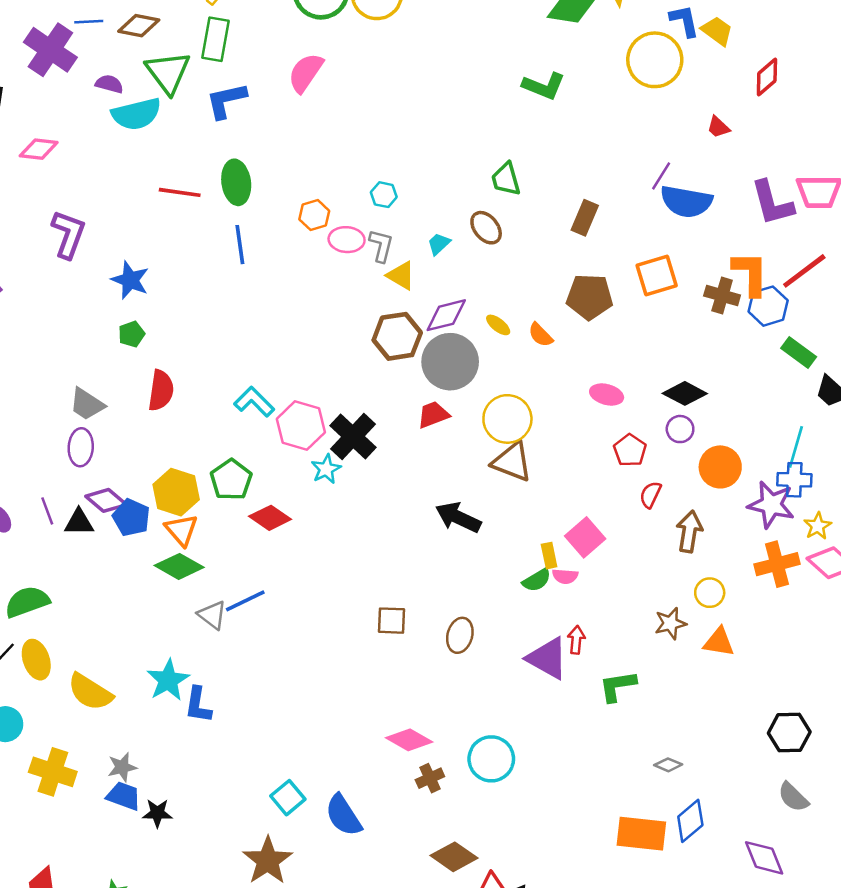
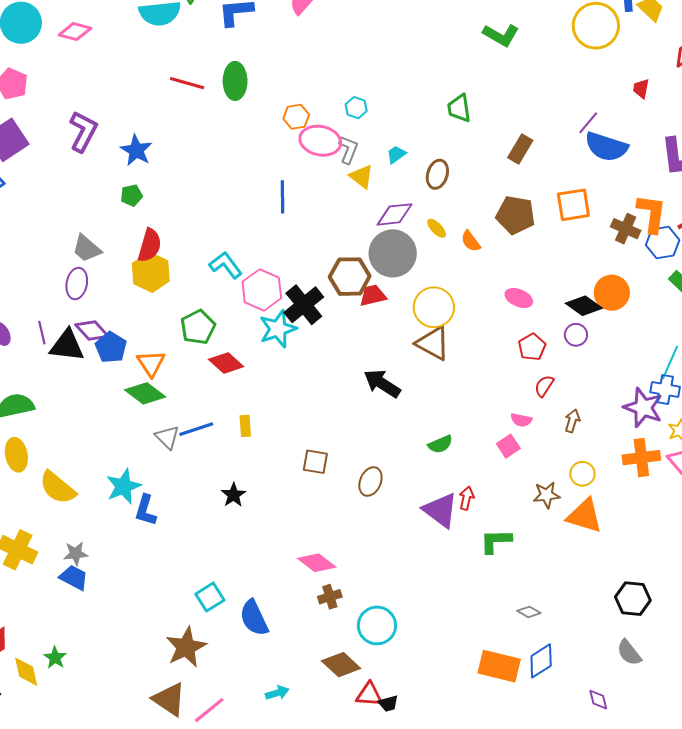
red trapezoid: (718, 127) -> (641, 89), turned 50
brown ellipse: (486, 228) -> (437, 174), moved, turned 48
purple L-shape: (68, 234) -> (83, 132), moved
pink ellipse: (347, 240) -> (320, 141), size x1.4
blue line: (240, 245) -> (282, 197), moved
brown hexagon: (397, 336) -> (350, 277), moved
orange circle: (720, 467) -> (612, 293), moved
cyan star: (326, 469) -> (278, 329), size x1.5
yellow hexagon: (176, 492) -> (151, 272), moved
black triangle: (79, 522) -> (67, 346), size x1.4
brown arrow: (689, 532) -> (572, 421), size x0.7
pink square: (585, 537) -> (508, 446), moved, size x0.7
yellow rectangle: (549, 556) -> (245, 426), moved
pink semicircle: (565, 576) -> (521, 420), moved
orange triangle: (719, 642) -> (585, 516), size x1.4
cyan circle: (491, 759) -> (377, 625), moved
black star: (157, 813) -> (234, 495), moved, turned 30
purple diamond: (764, 858) -> (598, 700), size x0.6

